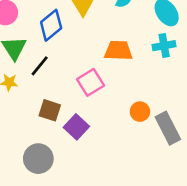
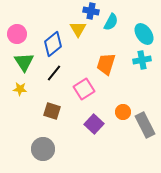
orange trapezoid: (118, 51) -> (106, 64), turned -75
black line: (40, 66) -> (54, 73), moved
purple square: (76, 127) -> (94, 124), moved

